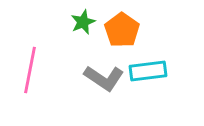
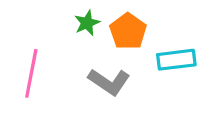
cyan rectangle: (148, 71) -> (176, 60), moved

